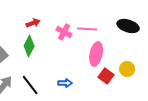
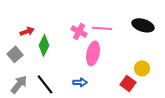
red arrow: (33, 23) -> (27, 31), moved
pink ellipse: (96, 54) -> (93, 53), moved
red square: (106, 76) -> (128, 83), moved

